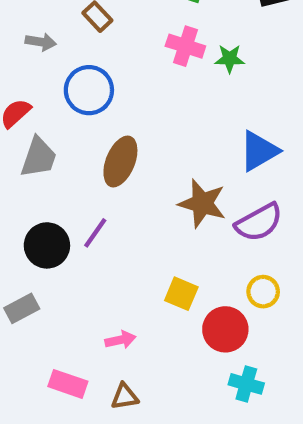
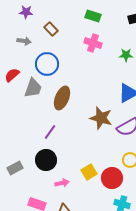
green star: (230, 59) -> (126, 55), moved
gray trapezoid: (39, 157) -> (33, 88), moved
black circle: (47, 245) -> (46, 160), moved
yellow square: (181, 294) -> (89, 172), moved, turned 35

